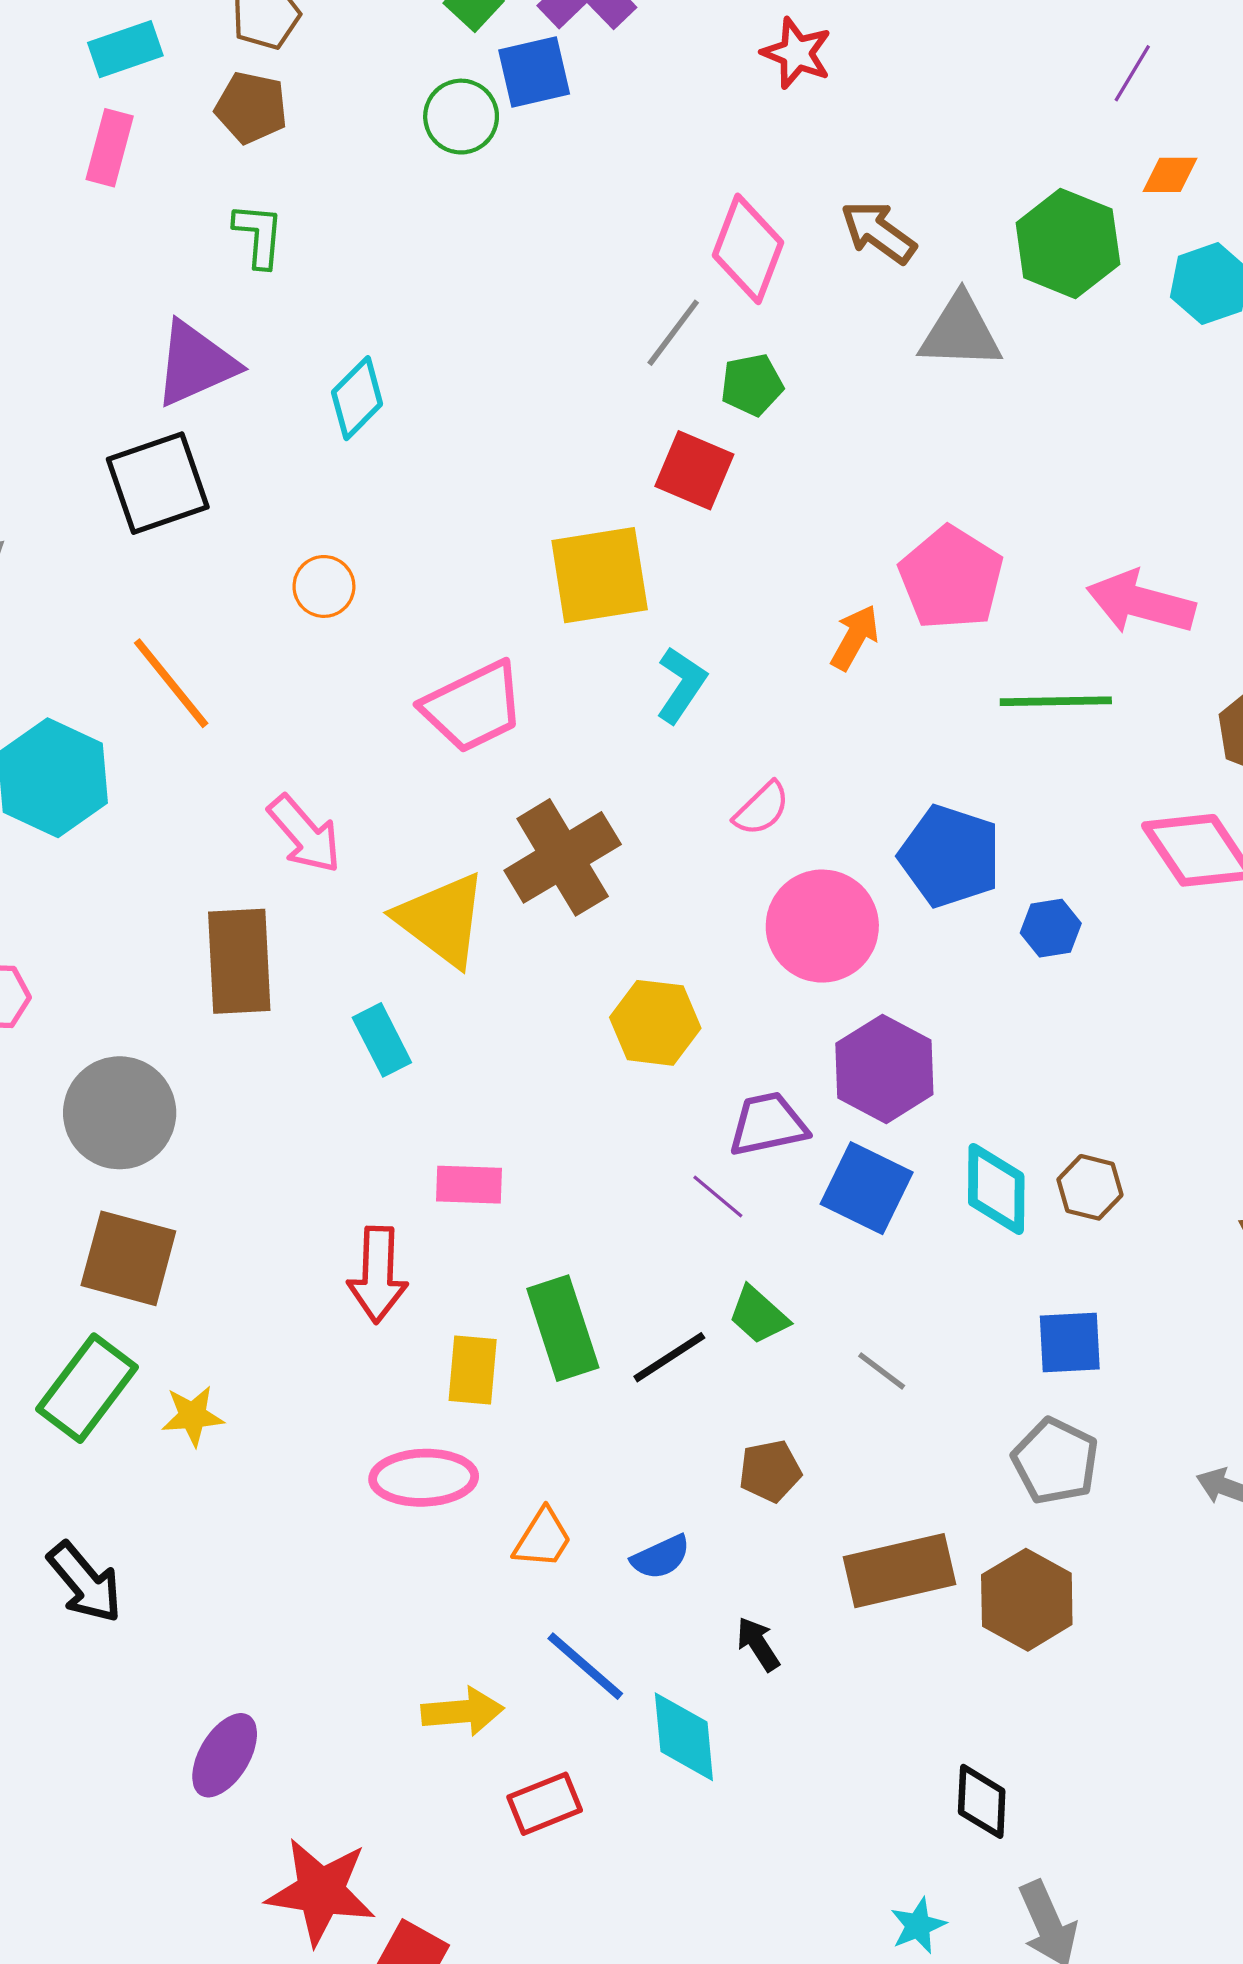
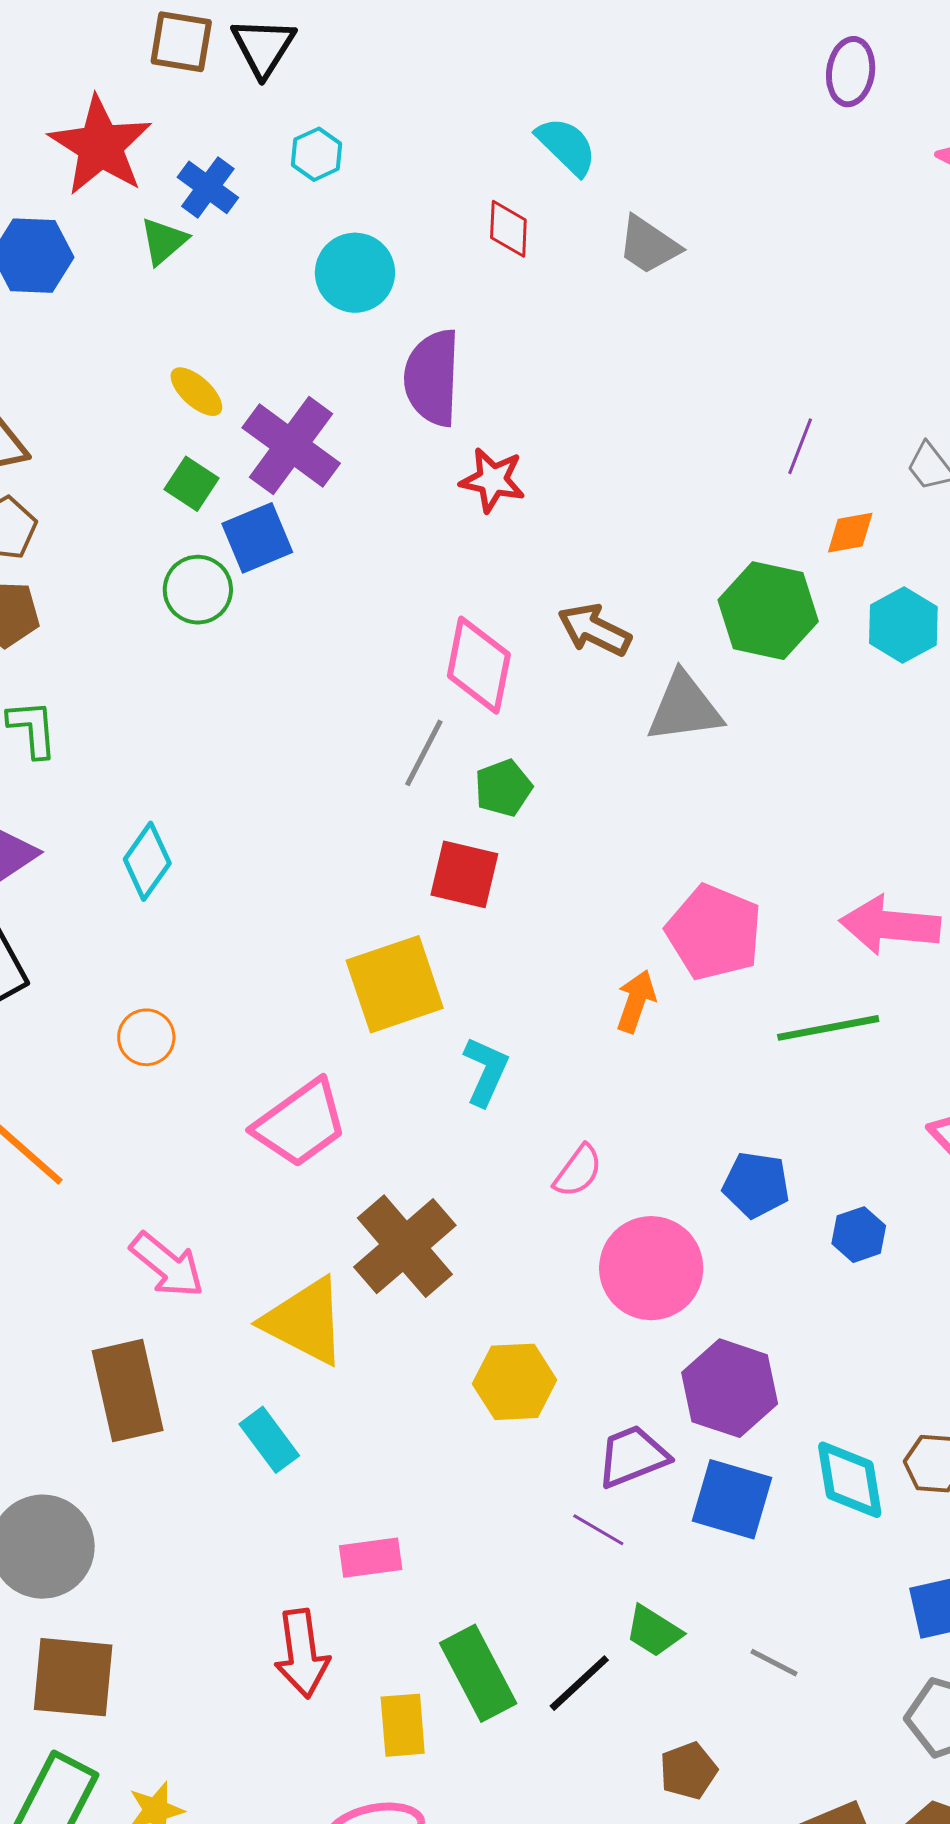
blue pentagon: (950, 856) -> (756, 1185), size x0.7

